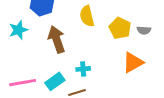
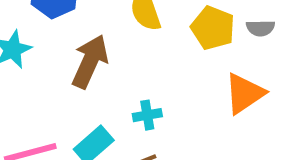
brown arrow: (57, 39) -> (90, 61), turned 48

